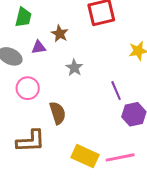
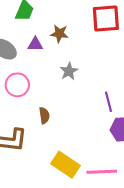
brown star: (60, 34) -> (59, 34), turned -30
brown semicircle: (58, 113) -> (44, 115), size x0.7

